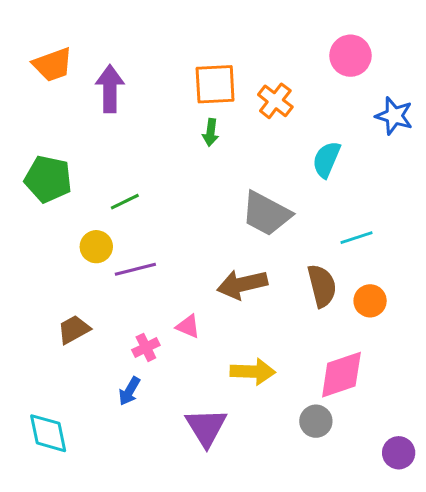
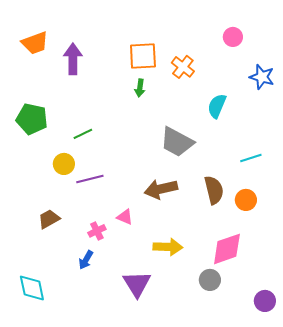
pink circle: (350, 56) -> (233, 37), size x0.7
cyan line: (357, 238) -> (251, 158), moved

